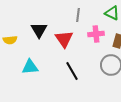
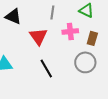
black triangle: (39, 30) -> (13, 16), moved, turned -36

